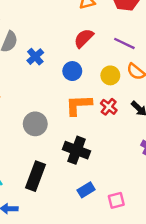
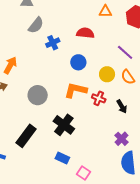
red semicircle: (84, 38) -> (85, 33), moved, turned 36
red cross: (109, 107) -> (99, 98), turned -32
blue rectangle: (86, 190) -> (62, 158), turned 40
pink square: (116, 200) -> (84, 173), turned 32

